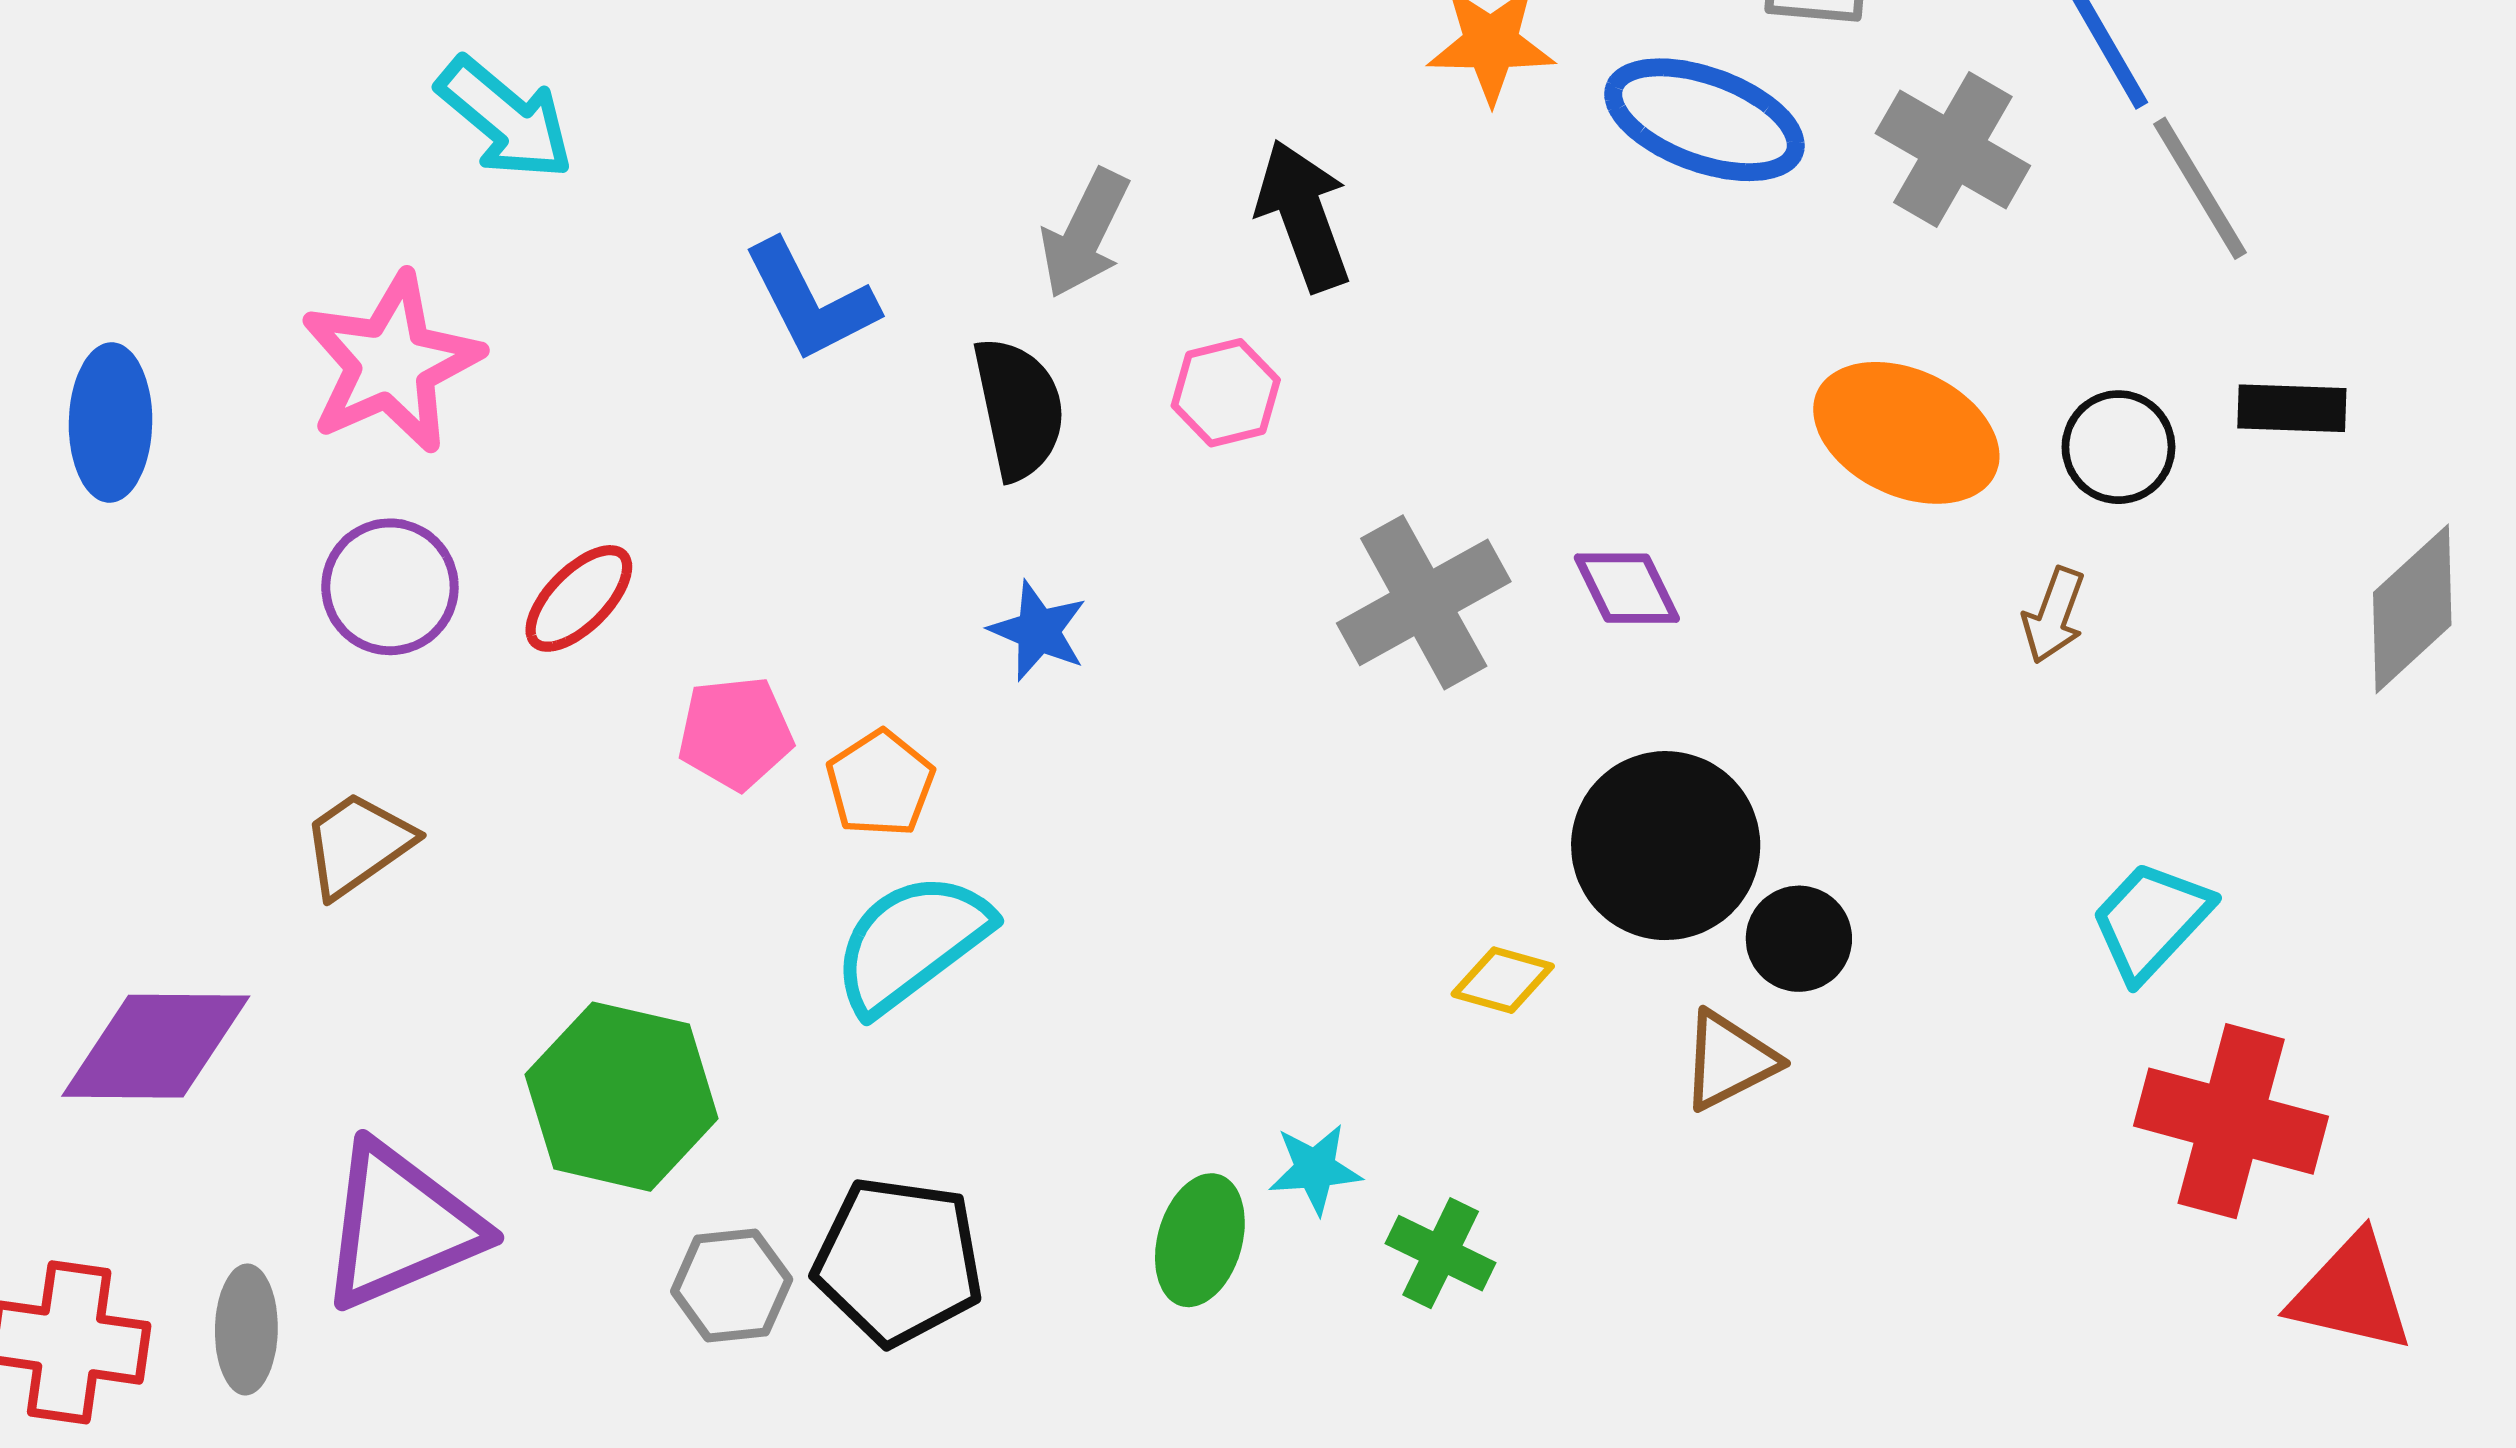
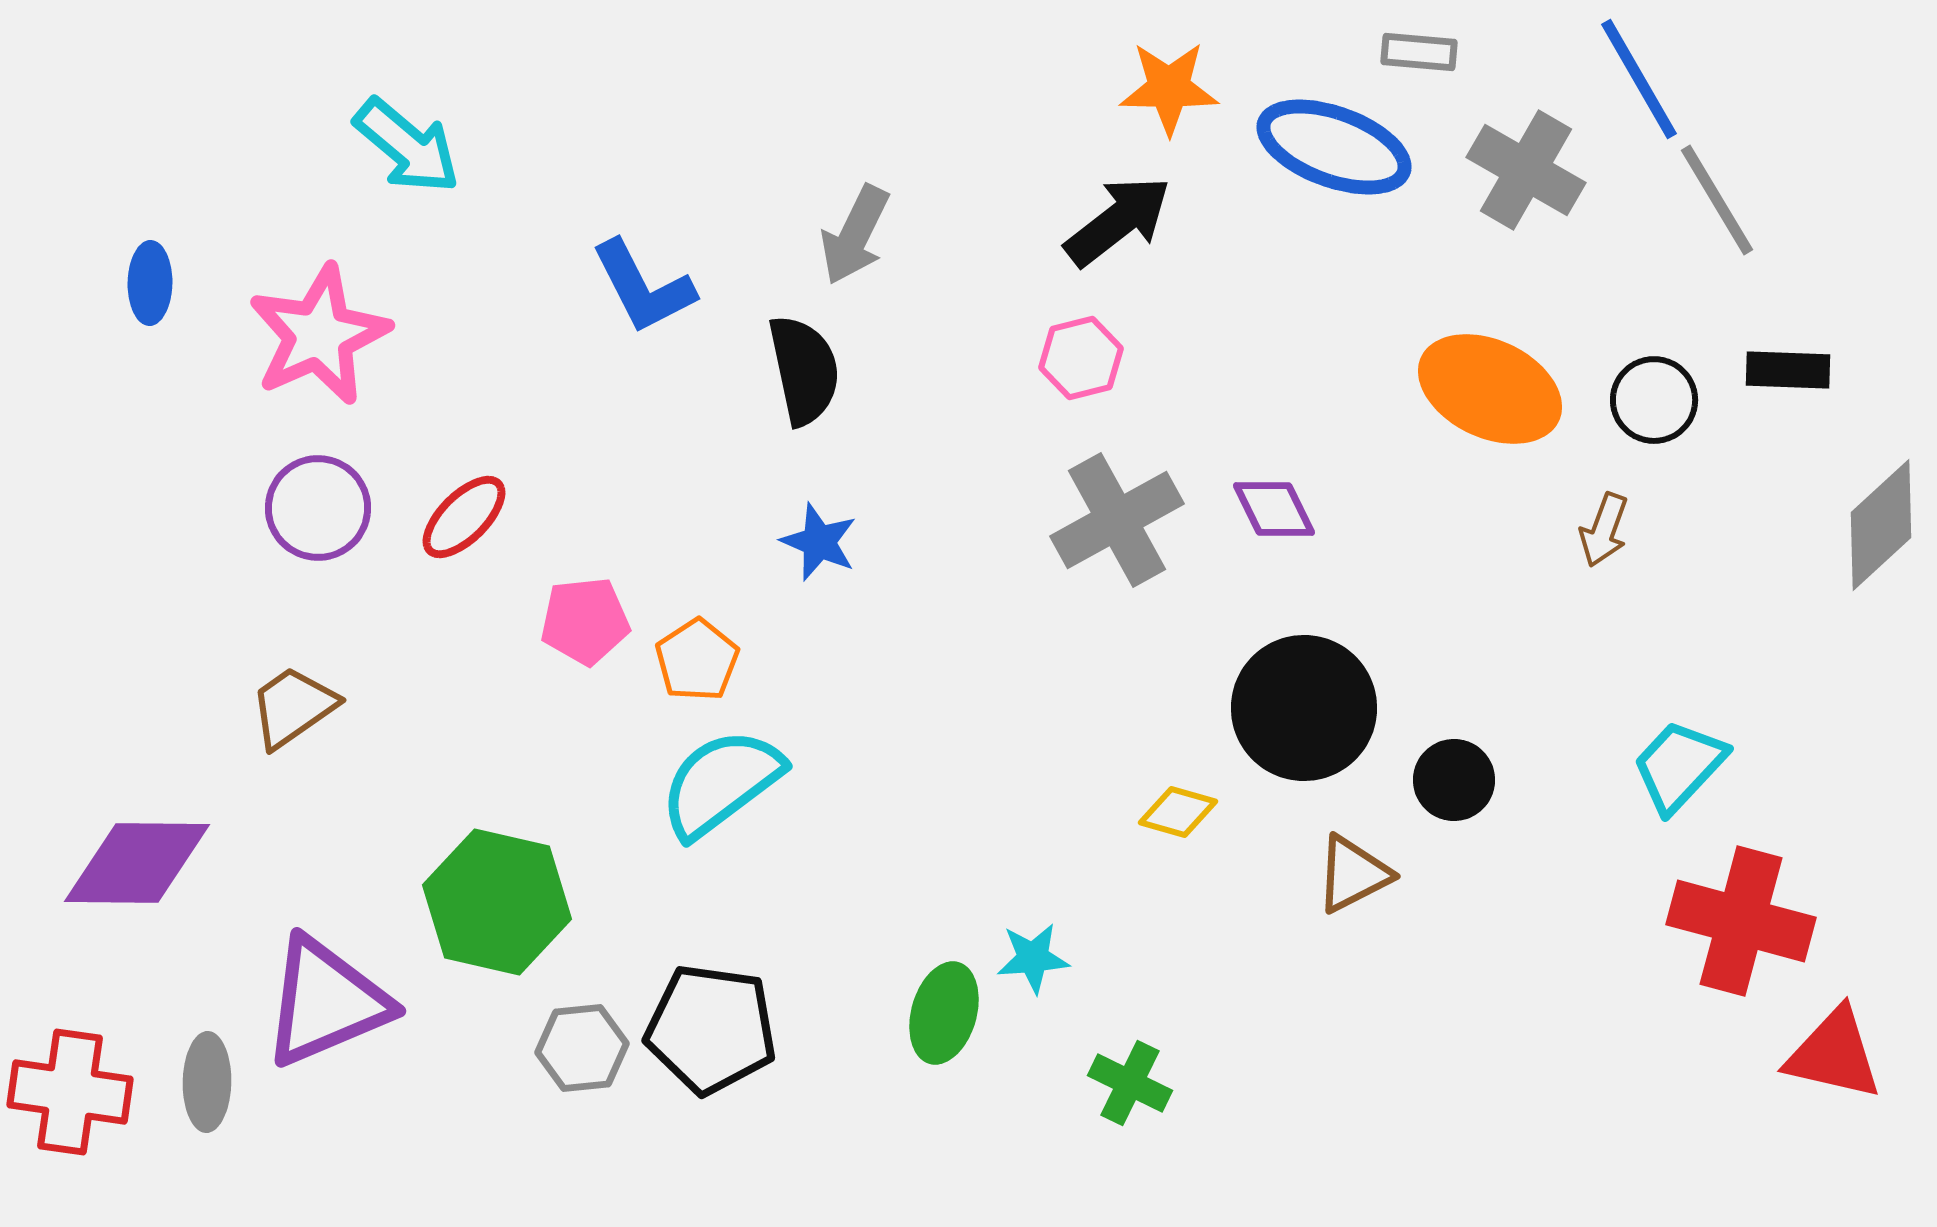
black arrow: (1303, 215) -> (1118, 221), moved, turned 72
pink hexagon: (1226, 393) -> (1081, 358), moved
blue ellipse: (111, 423) -> (150, 283), moved, size x0.7
black circle: (1799, 939) -> (1454, 780), moved
green cross: (1441, 1253) -> (1130, 1083), moved

